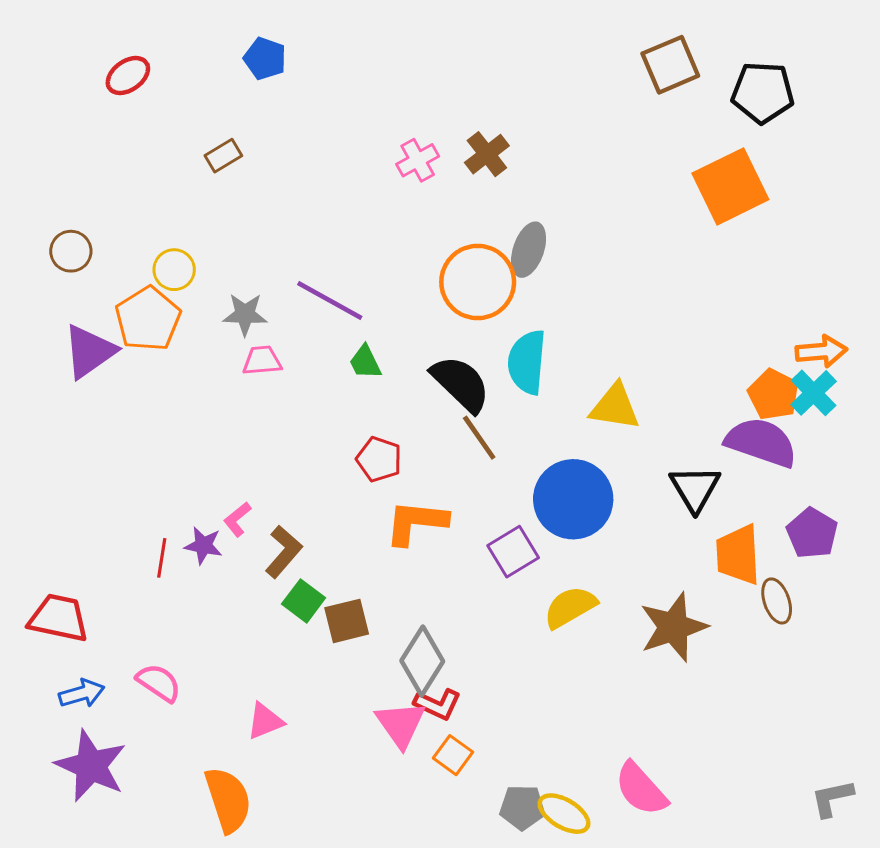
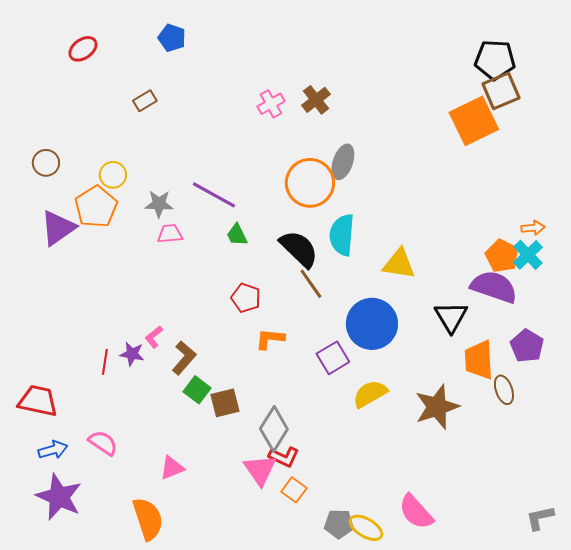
brown square: (670, 65) -> (501, 91), moved
orange arrow: (821, 351) -> (533, 228), size x0.7
orange L-shape: (416, 522) -> (270, 339), size x0.7

